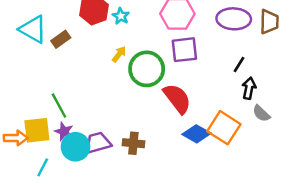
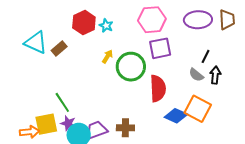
red semicircle: (177, 99) -> (158, 88), turned 40
gray semicircle: (261, 113) -> (196, 75), moved

